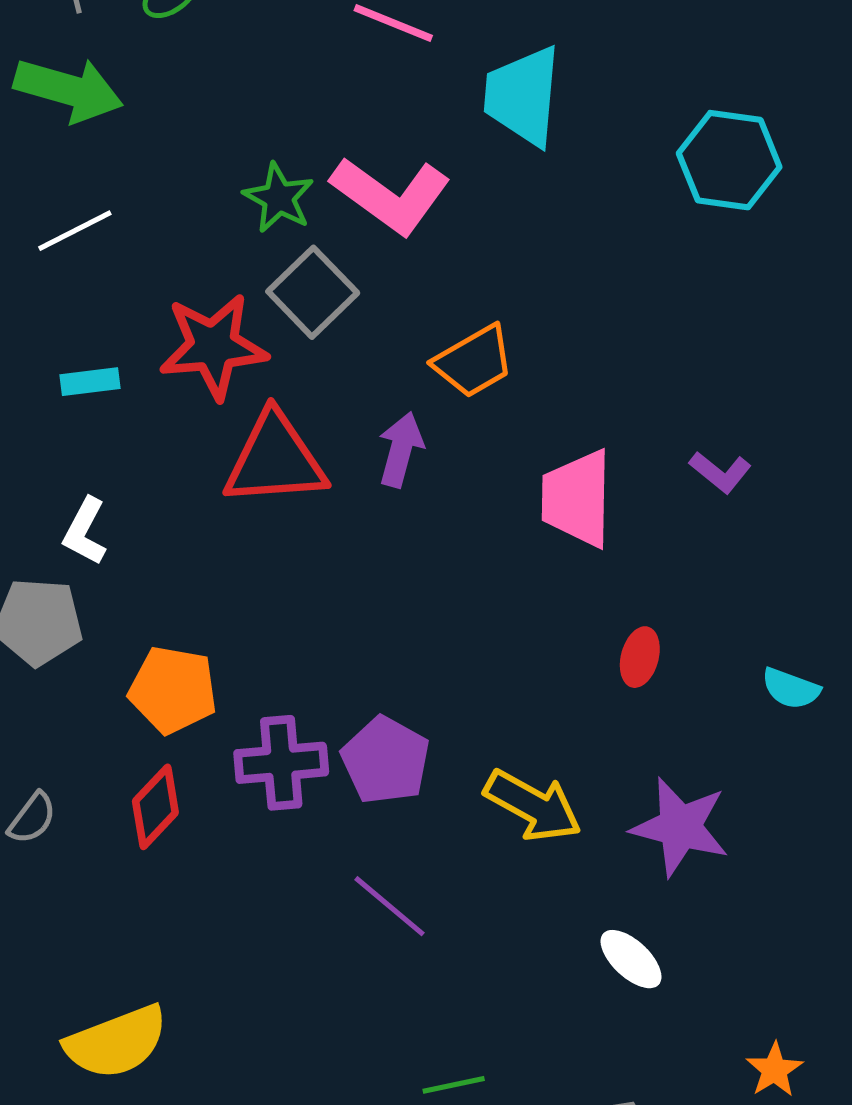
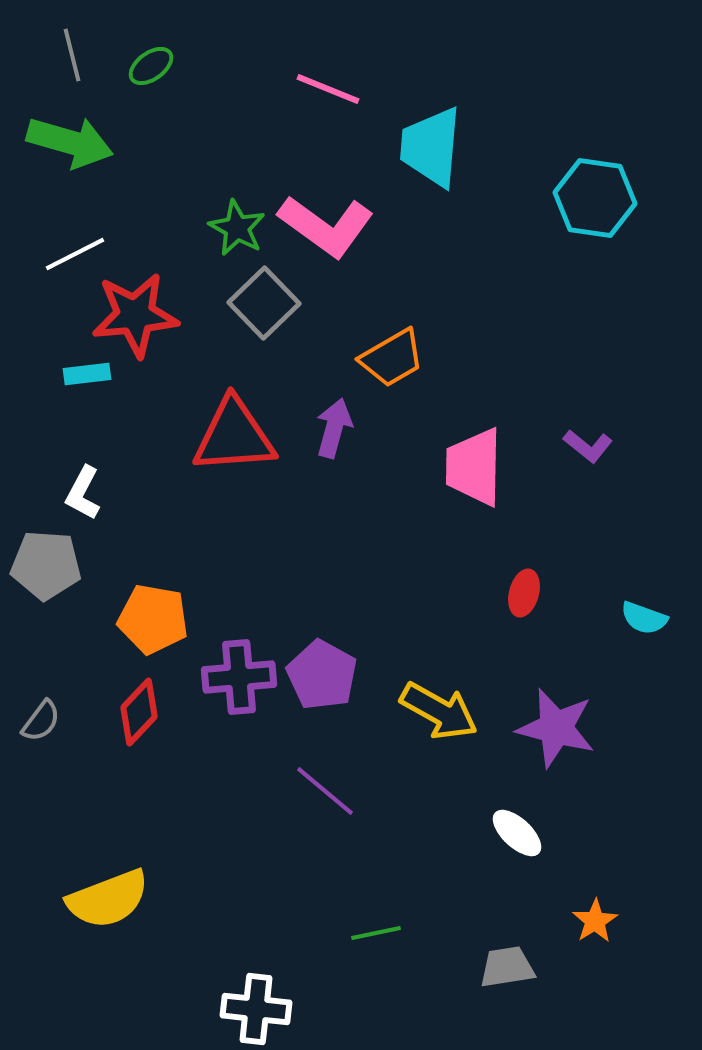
red star: (213, 346) -> (135, 315), moved
orange star: (774, 1070) -> (595, 921), moved

